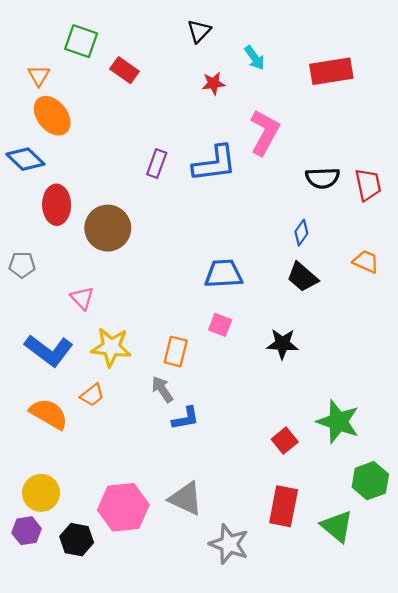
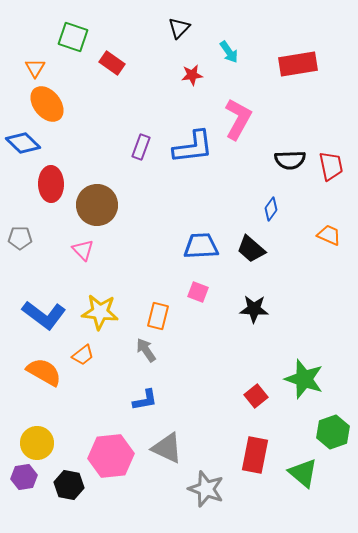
black trapezoid: (302, 277) -> (251, 249), moved
pink triangle: (82, 298) -> (83, 250), moved
blue L-shape: (186, 418) -> (145, 400), moved

